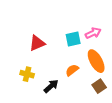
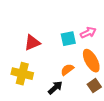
yellow cross: (27, 74) -> (22, 74), size x1.5
black arrow: (51, 86) -> (55, 88), moved

